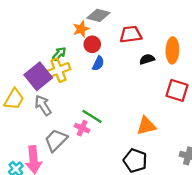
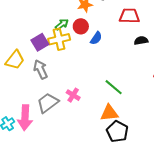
red circle: (92, 44) -> (81, 26), moved
purple square: (38, 76) -> (40, 42), size x0.7
green line: (92, 116) -> (114, 87), moved
orange triangle: (146, 126) -> (109, 113), moved

